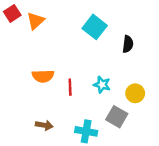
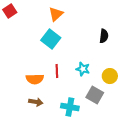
orange triangle: (36, 21) -> (56, 14), moved
cyan square: (95, 27) -> (51, 39), moved
orange semicircle: (43, 76) -> (35, 79), moved

